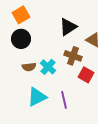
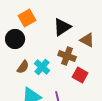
orange square: (21, 15) -> (27, 18), moved
brown semicircle: (29, 67) -> (23, 67), turned -48

